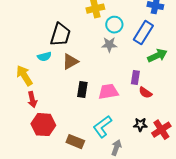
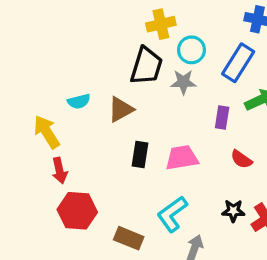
black trapezoid: (60, 35) -> (146, 66), moved
purple rectangle: (135, 78) -> (222, 117), moved

